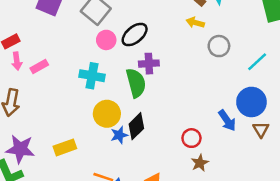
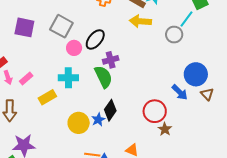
yellow arrow: (195, 23) -> (140, 21), size x1.5
gray circle: (219, 46) -> (174, 35), moved
cyan line: (257, 62) -> (186, 19), moved
yellow circle: (107, 114) -> (79, 123), moved
red circle: (191, 138) -> (155, 111), size x1.5
yellow rectangle: (65, 147) -> (47, 97), moved

